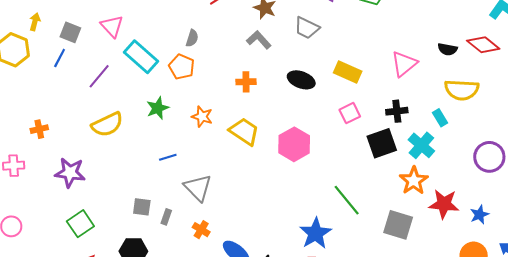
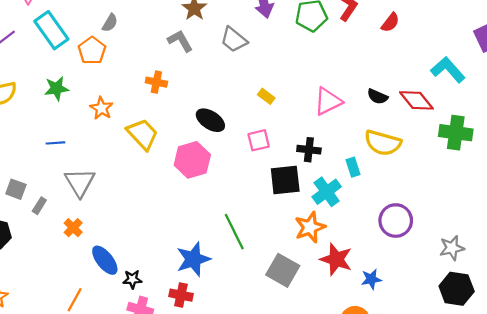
yellow rectangle: (348, 72) -> (266, 96), size x0.6
black ellipse: (301, 80) -> (210, 120), moved

